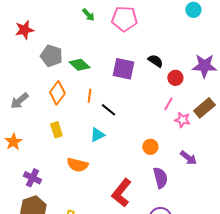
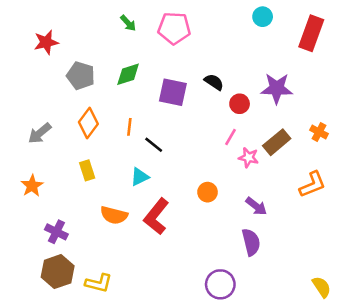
green diamond: (79, 65) -> (128, 74), moved, turned -60
purple semicircle: (160, 178) -> (251, 242), moved
red L-shape: (121, 193) -> (156, 216), moved

